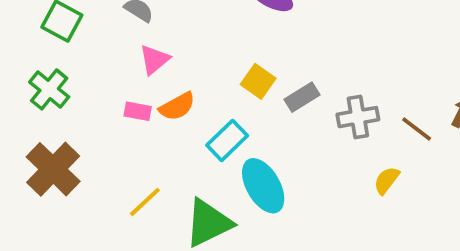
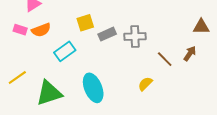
yellow square: (258, 81) -> (85, 23), turned 30
gray cross: (358, 117) -> (135, 37), moved
cyan ellipse: (263, 186) -> (93, 88), moved

